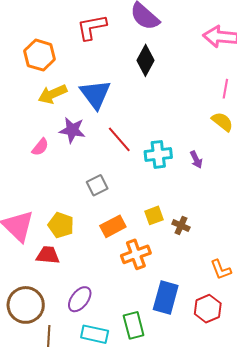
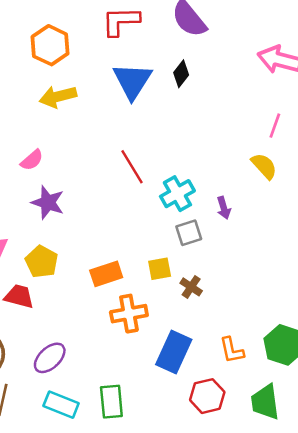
black diamond: (146, 60) -> (181, 74), size x0.7
blue triangle: (95, 94) -> (132, 81), moved
purple star: (72, 130) -> (48, 202), moved
cyan cross: (158, 154) -> (177, 194), turned -32
gray square: (97, 185) -> (189, 233), moved
blue rectangle: (166, 297) -> (174, 352), moved

